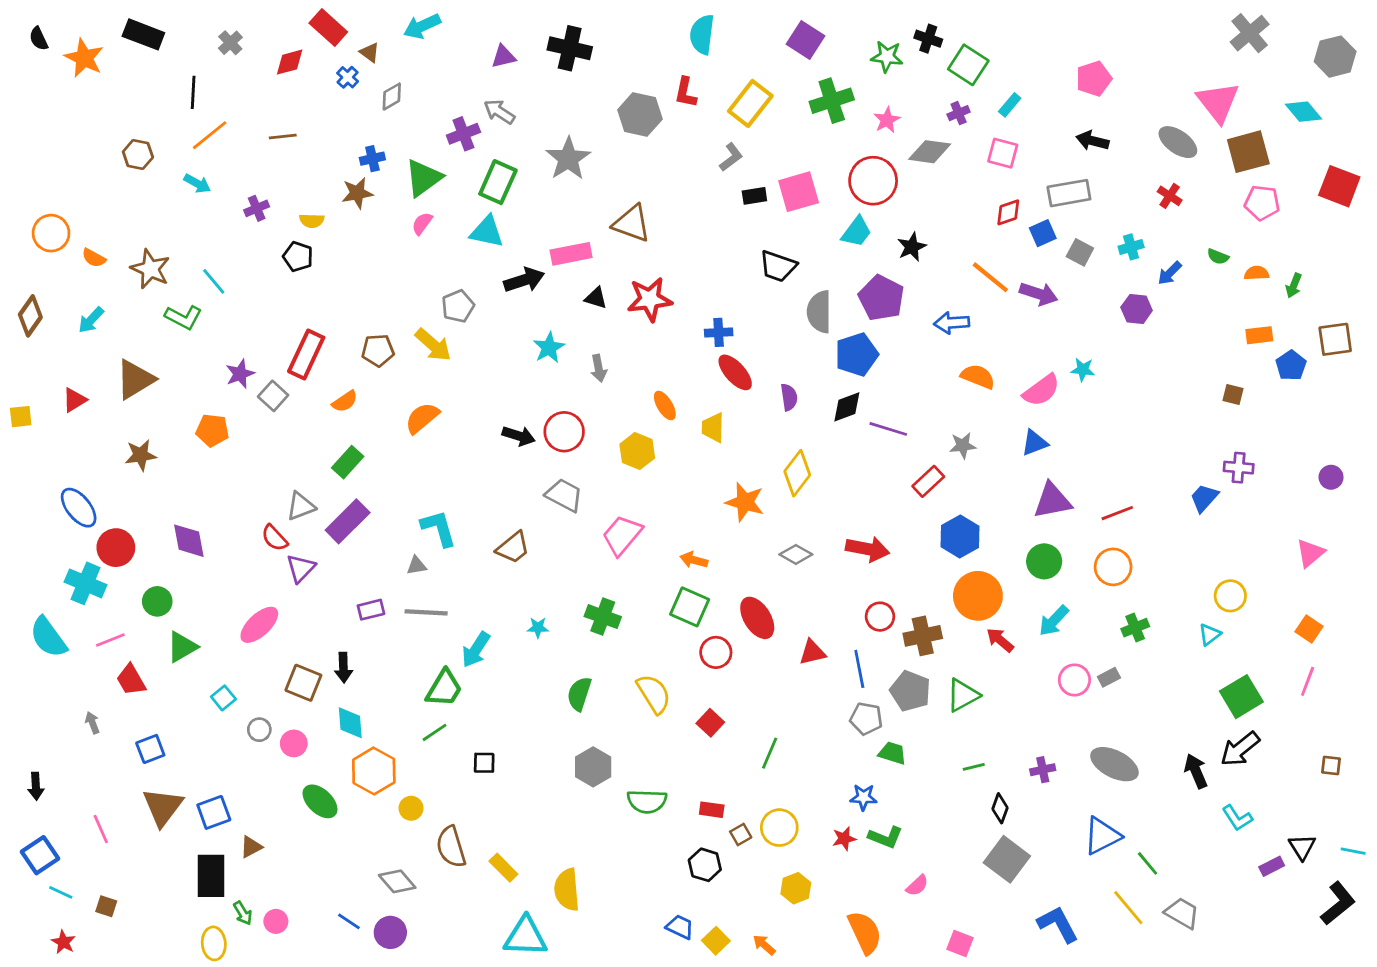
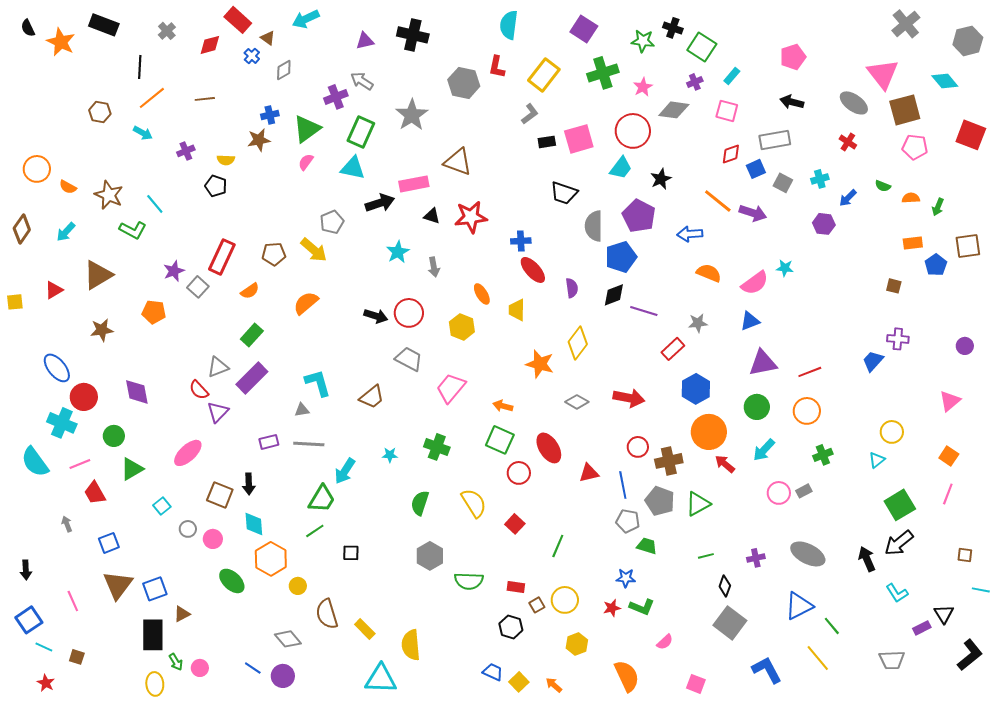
cyan line: (1353, 851) -> (981, 590), moved
gray trapezoid: (1182, 913) -> (892, 660), moved, turned 148

